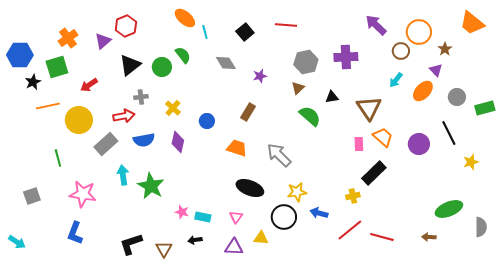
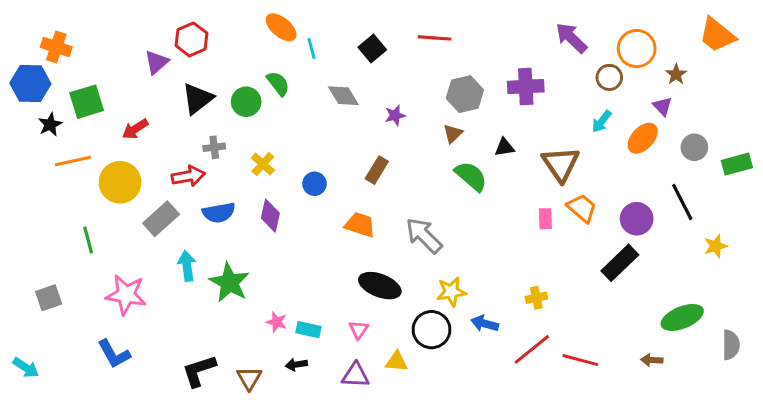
orange cross: (68, 38) -> (56, 47), moved, turned -36
black rectangle: (374, 173) -> (620, 263), moved
blue L-shape: (75, 233) -> (114, 354), turned -50

